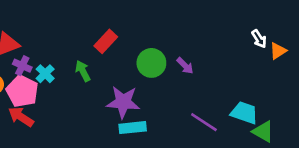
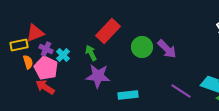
red rectangle: (106, 41) -> (108, 31), size x1.4
purple arrow: (185, 66) -> (167, 49), size x1.5
purple star: (123, 102) -> (98, 76), moved

